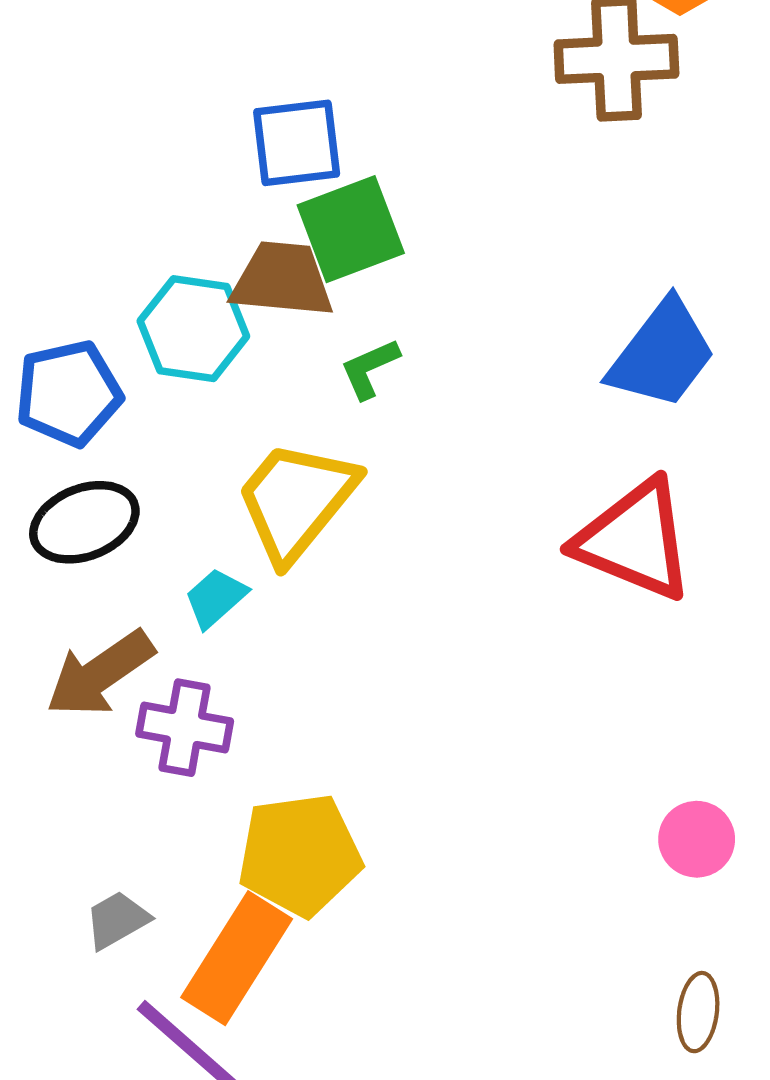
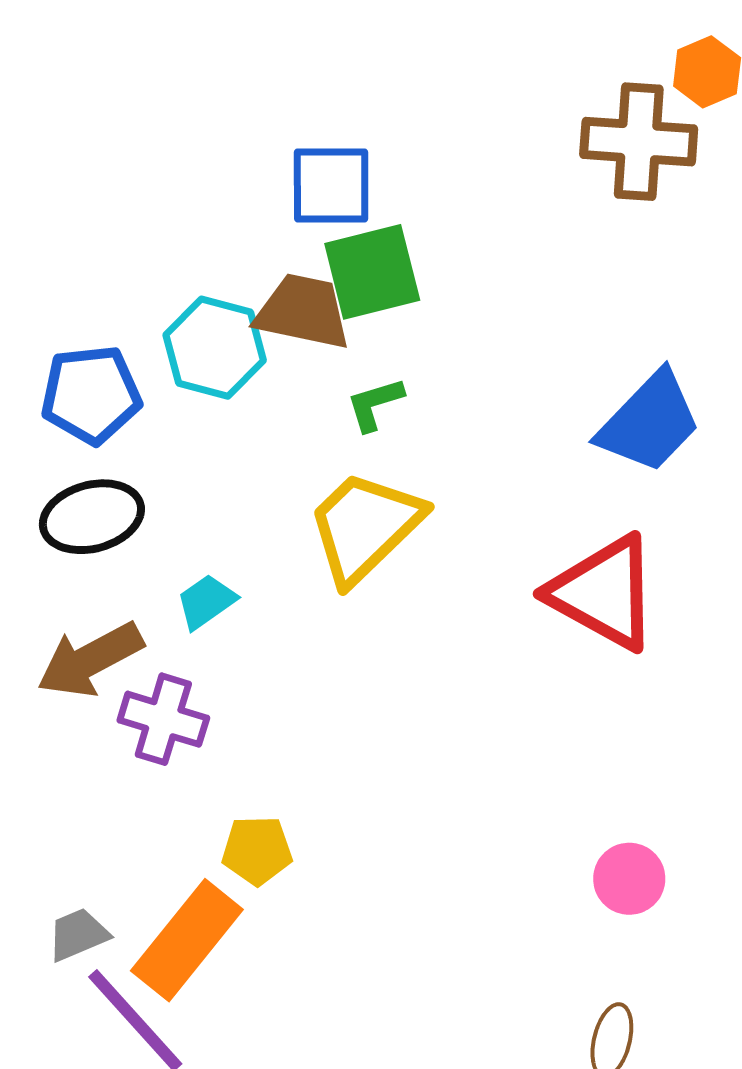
yellow trapezoid: (296, 501) -> (365, 527), moved
yellow pentagon: (300, 855) -> (257, 850), size x0.6
gray trapezoid: (117, 920) -> (78, 934), moved

